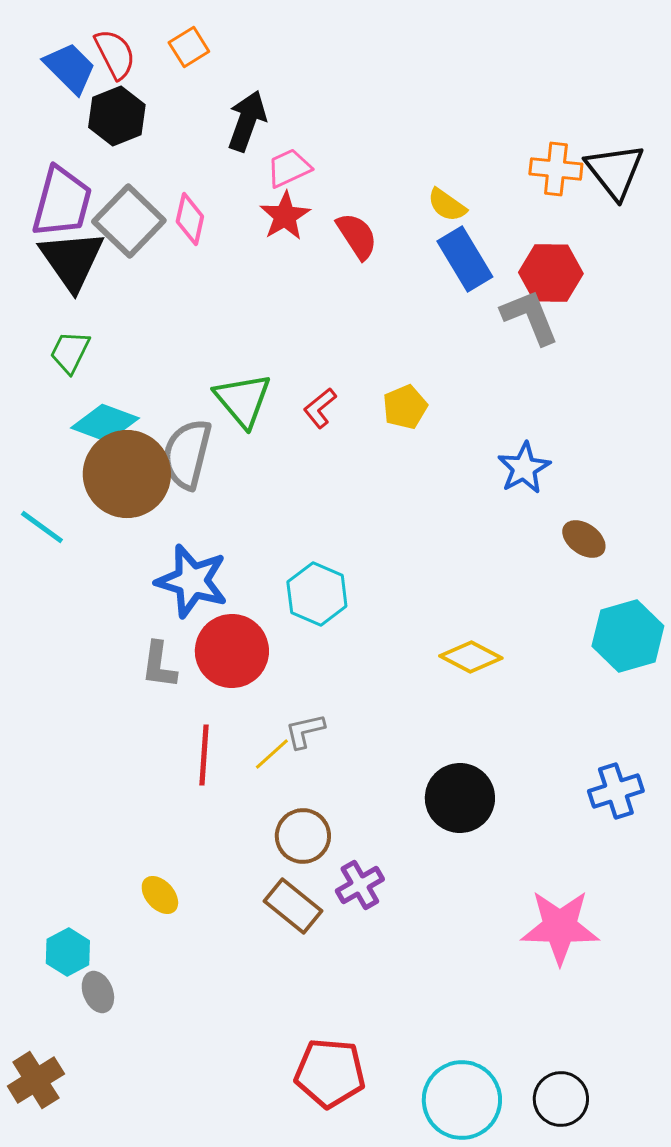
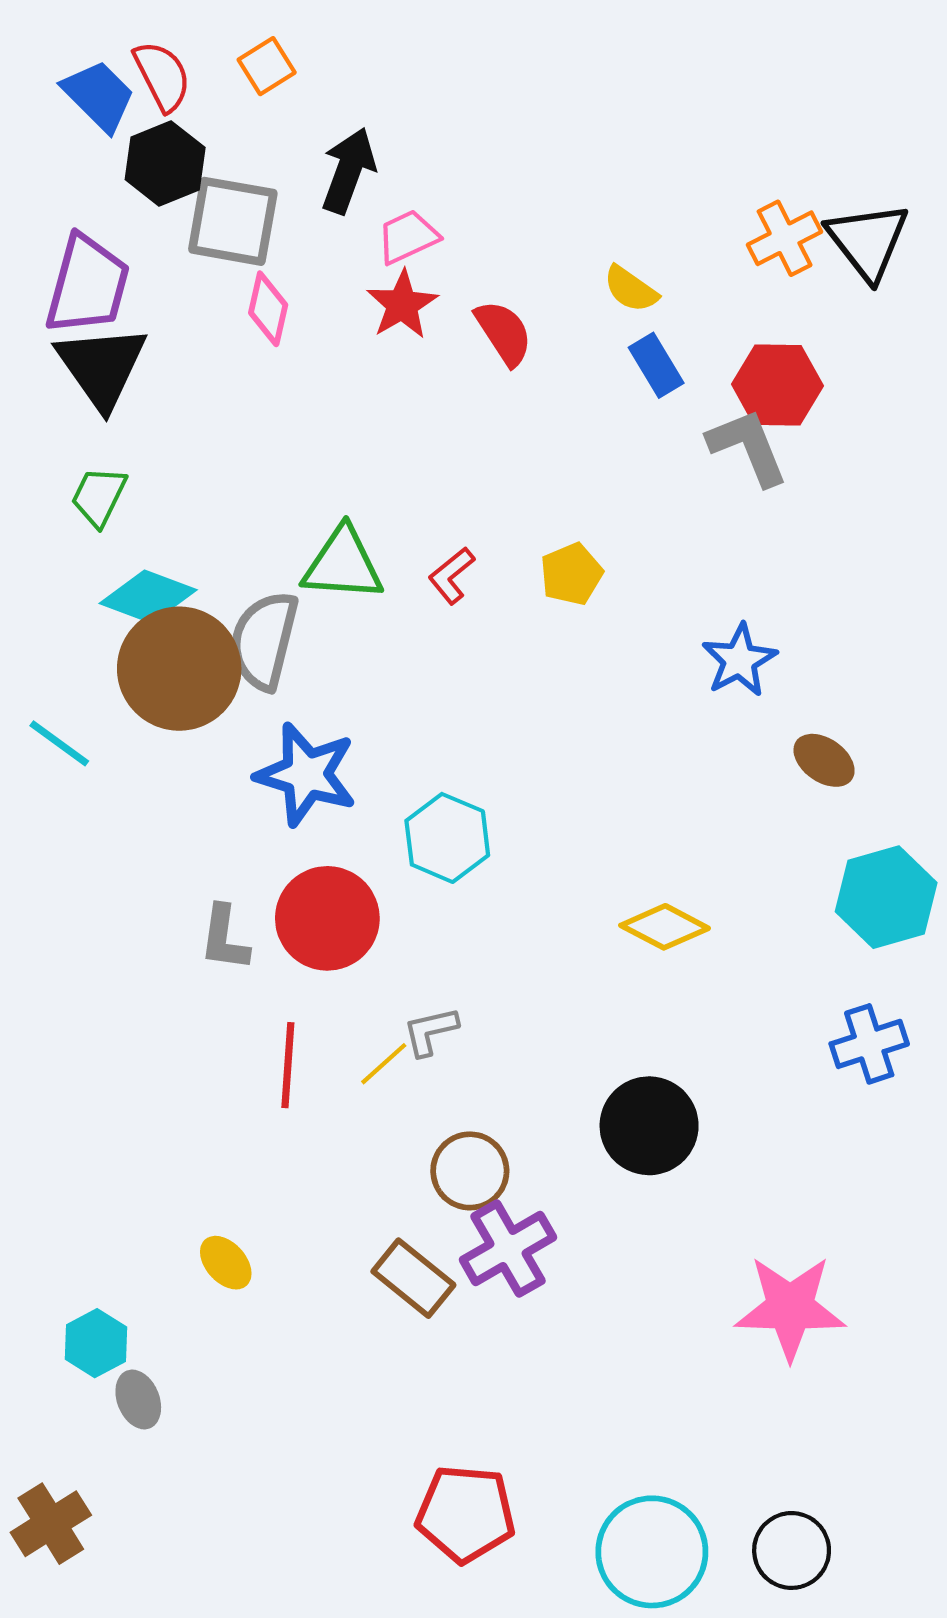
orange cross: (556, 169) -> (785, 238), turned -33
gray square: (129, 221) -> (233, 221), moved, turned -34
blue rectangle: (465, 259) -> (656, 365), size x0.7
green triangle: (243, 400) -> (343, 564), turned -46
blue star: (192, 581) -> (306, 774), moved
blue cross: (616, 791) -> (869, 1044), moved
brown circle: (303, 836) -> (470, 1171), moved
purple cross: (360, 885) -> (508, 1249), size x1.4

